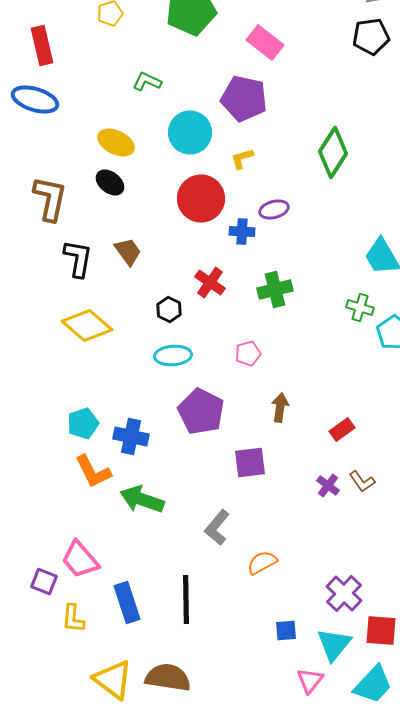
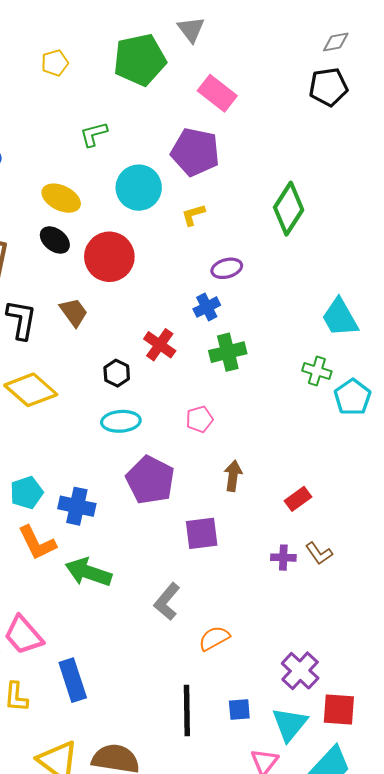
green L-shape: (147, 82) -> (94, 134), turned -40
red circle: (201, 198) -> (109, 257), moved
blue cross: (242, 232) -> (207, 307), moved, turned -30
purple cross: (328, 486) -> (283, 558), turned -35
black line: (186, 600) -> (187, 711), moved

